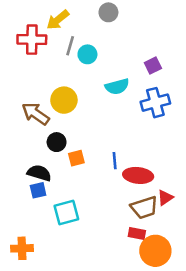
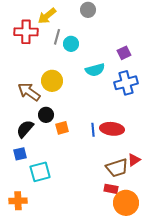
black semicircle: (39, 173) -> (25, 129), moved, turned -66
red ellipse: (138, 175) -> (112, 129), moved
blue square: (38, 190) -> (20, 154), moved
cyan square: (66, 213) -> (40, 172), moved

